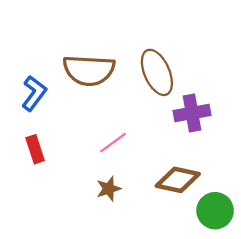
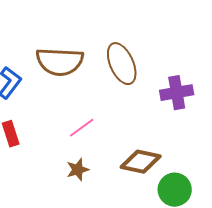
purple cross: (192, 113) -> (177, 93), moved

